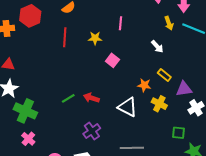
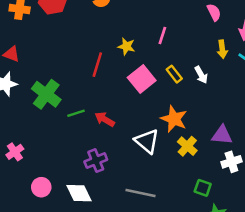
red line: (65, 37) -> (97, 65), moved
pink square: (112, 60) -> (142, 79), size x1.5
yellow rectangle: (164, 75) -> (174, 74), moved
orange star: (144, 85) -> (174, 119), size x1.5
green cross: (25, 111) -> (46, 94), moved

